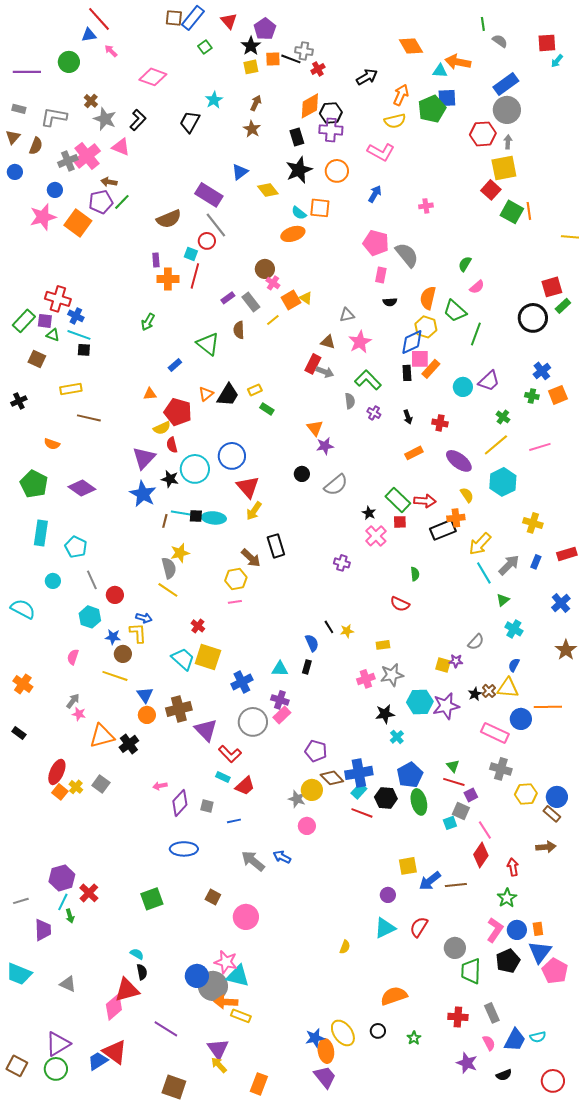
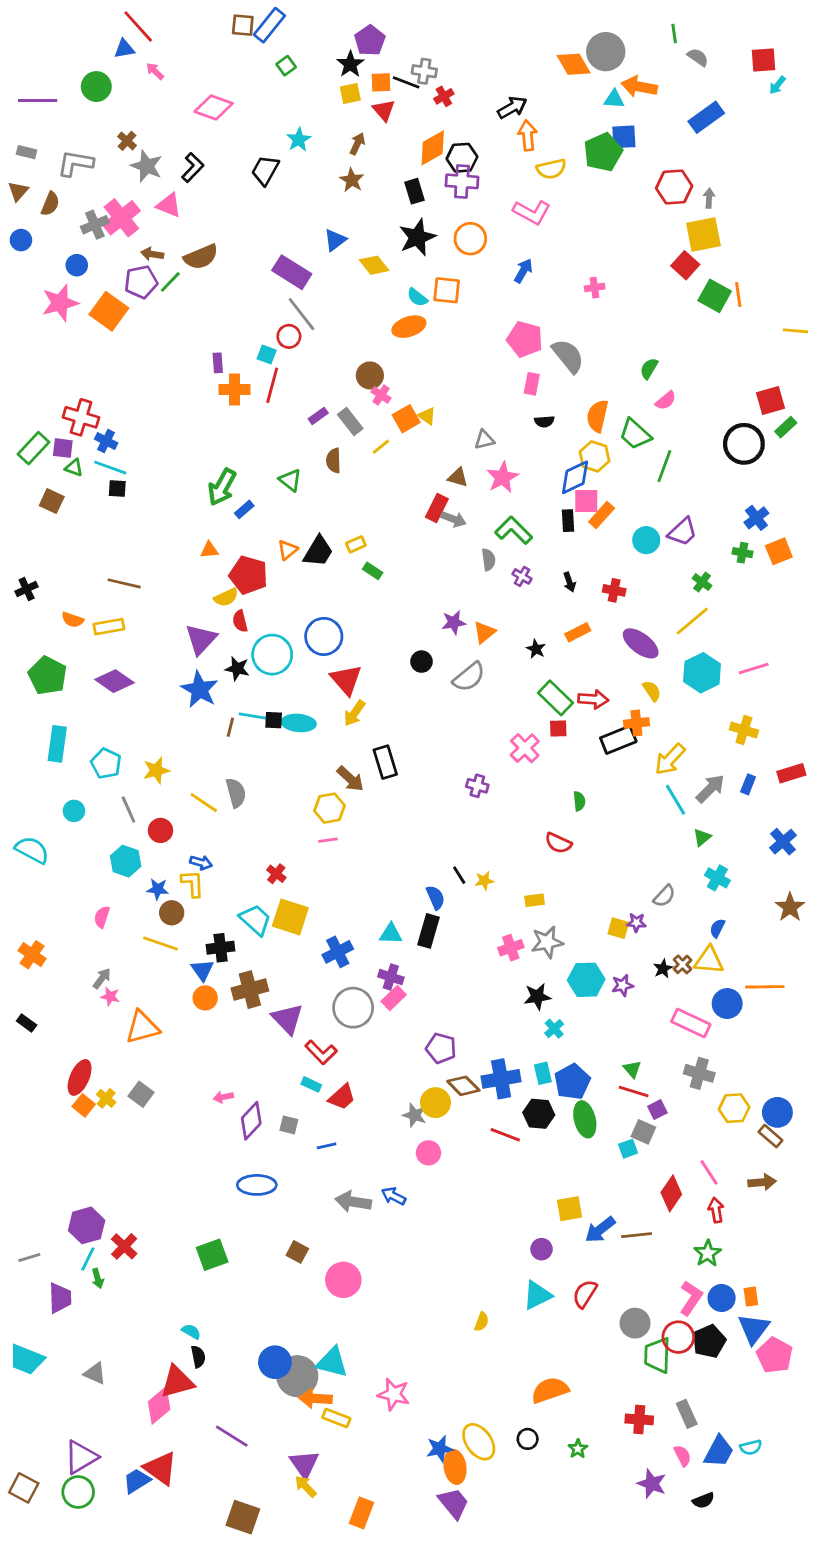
red triangle: (229, 21) -> (384, 110), moved
orange arrow: (401, 95) -> (528, 135), moved, turned -30
gray circle: (507, 110) -> (606, 52), moved
brown semicircle: (169, 219) -> (201, 257), moved
green arrow: (148, 322) -> (222, 487), moved, size x1.5
green triangle: (208, 344) -> (290, 480), size x0.7
yellow rectangle: (71, 389) -> (109, 627), moved
black cross: (19, 401) -> (27, 589), moved
orange triangle: (315, 428) -> (484, 632), moved, turned 30
pink line: (540, 447) -> (754, 669), moved
black star: (369, 513) -> (536, 649), moved
yellow star: (180, 553) -> (156, 770), moved
yellow line: (168, 590) -> (204, 803), moved
black rectangle: (307, 667) -> (428, 931), size x1.6
purple star: (446, 706) -> (622, 985), size x0.6
black cross: (129, 744) -> (221, 948), moved, turned 30
cyan rectangle: (359, 791) -> (543, 1073), moved, turned -56
pink line: (485, 830) -> (709, 1172), moved
gray arrow: (253, 861) -> (353, 1202), turned -30
pink star: (226, 962) -> (394, 1394), moved
red circle: (553, 1081) -> (678, 1337), moved

